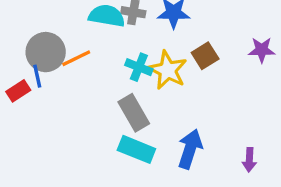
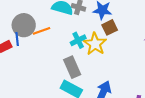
brown square: (205, 56) -> (110, 27), moved
cyan cross: (139, 67) -> (78, 40), turned 35

